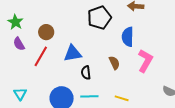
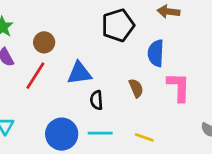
pink L-shape: (145, 61) -> (179, 87), turned -30

